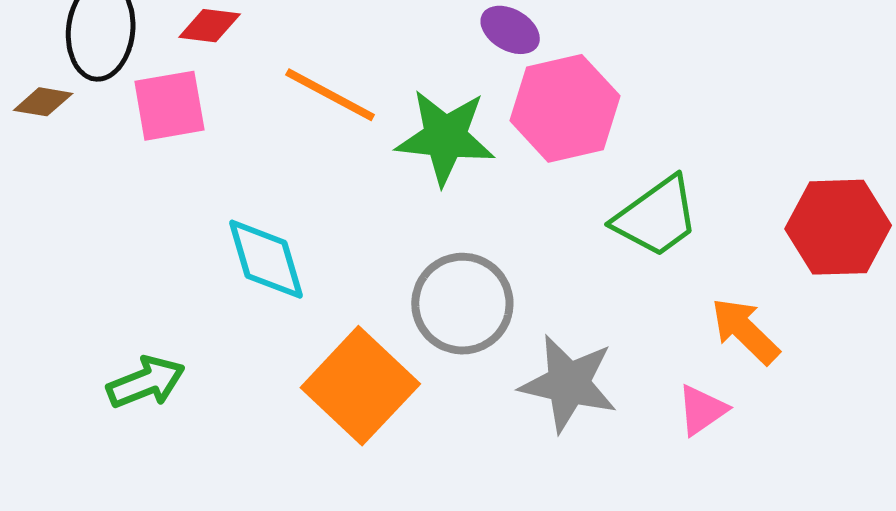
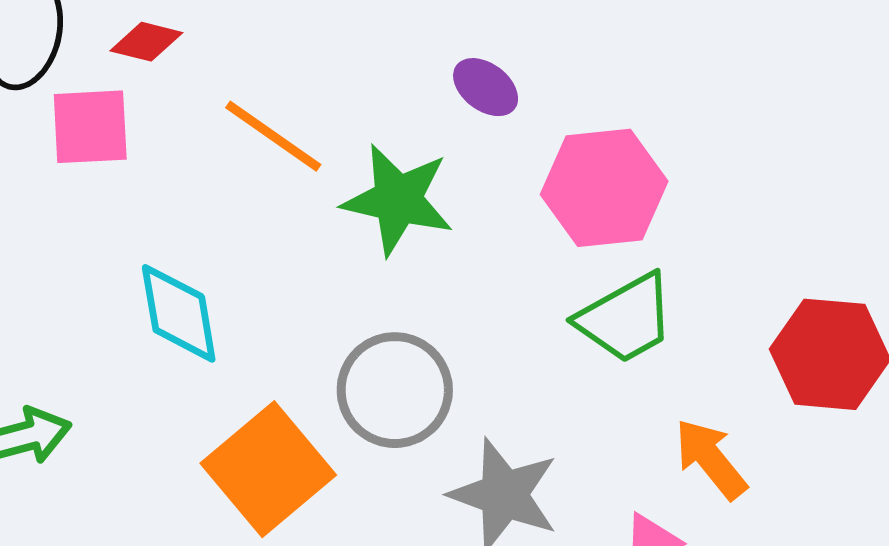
pink hexagon: (565, 108) -> (604, 188), moved

